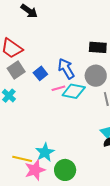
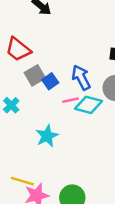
gray square: (16, 70) -> (35, 75), moved
cyan star: (45, 152) -> (47, 136), moved

